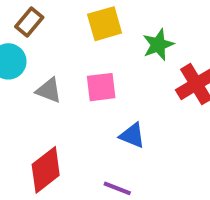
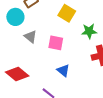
yellow square: (105, 24) -> (67, 13), turned 30
red diamond: (46, 170) -> (17, 74), turned 60

